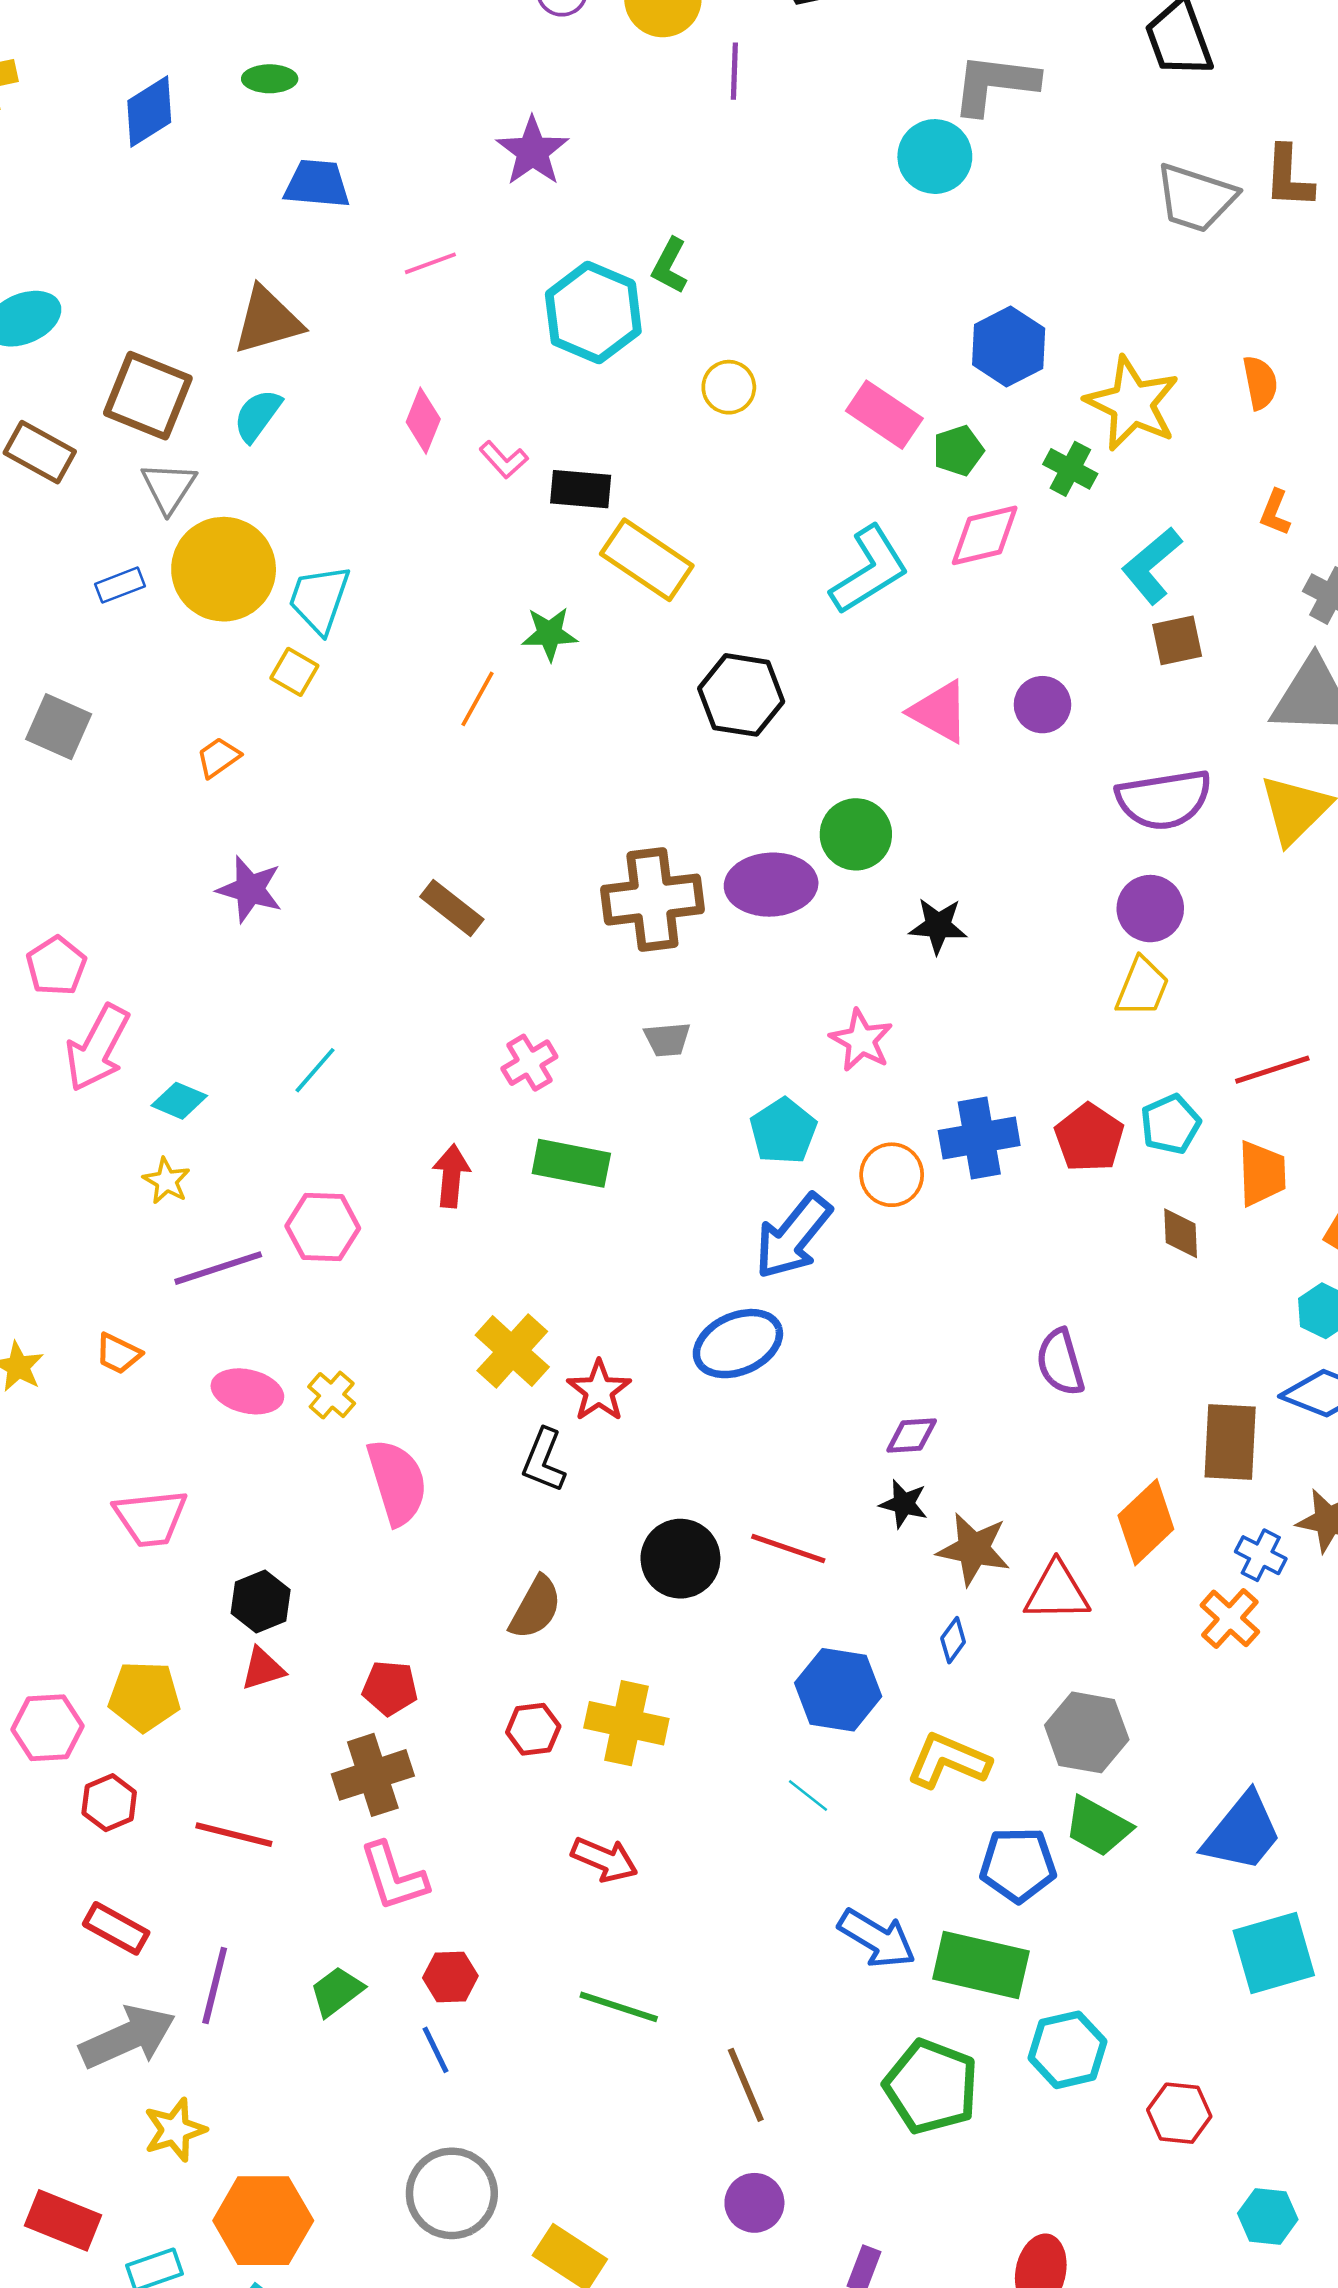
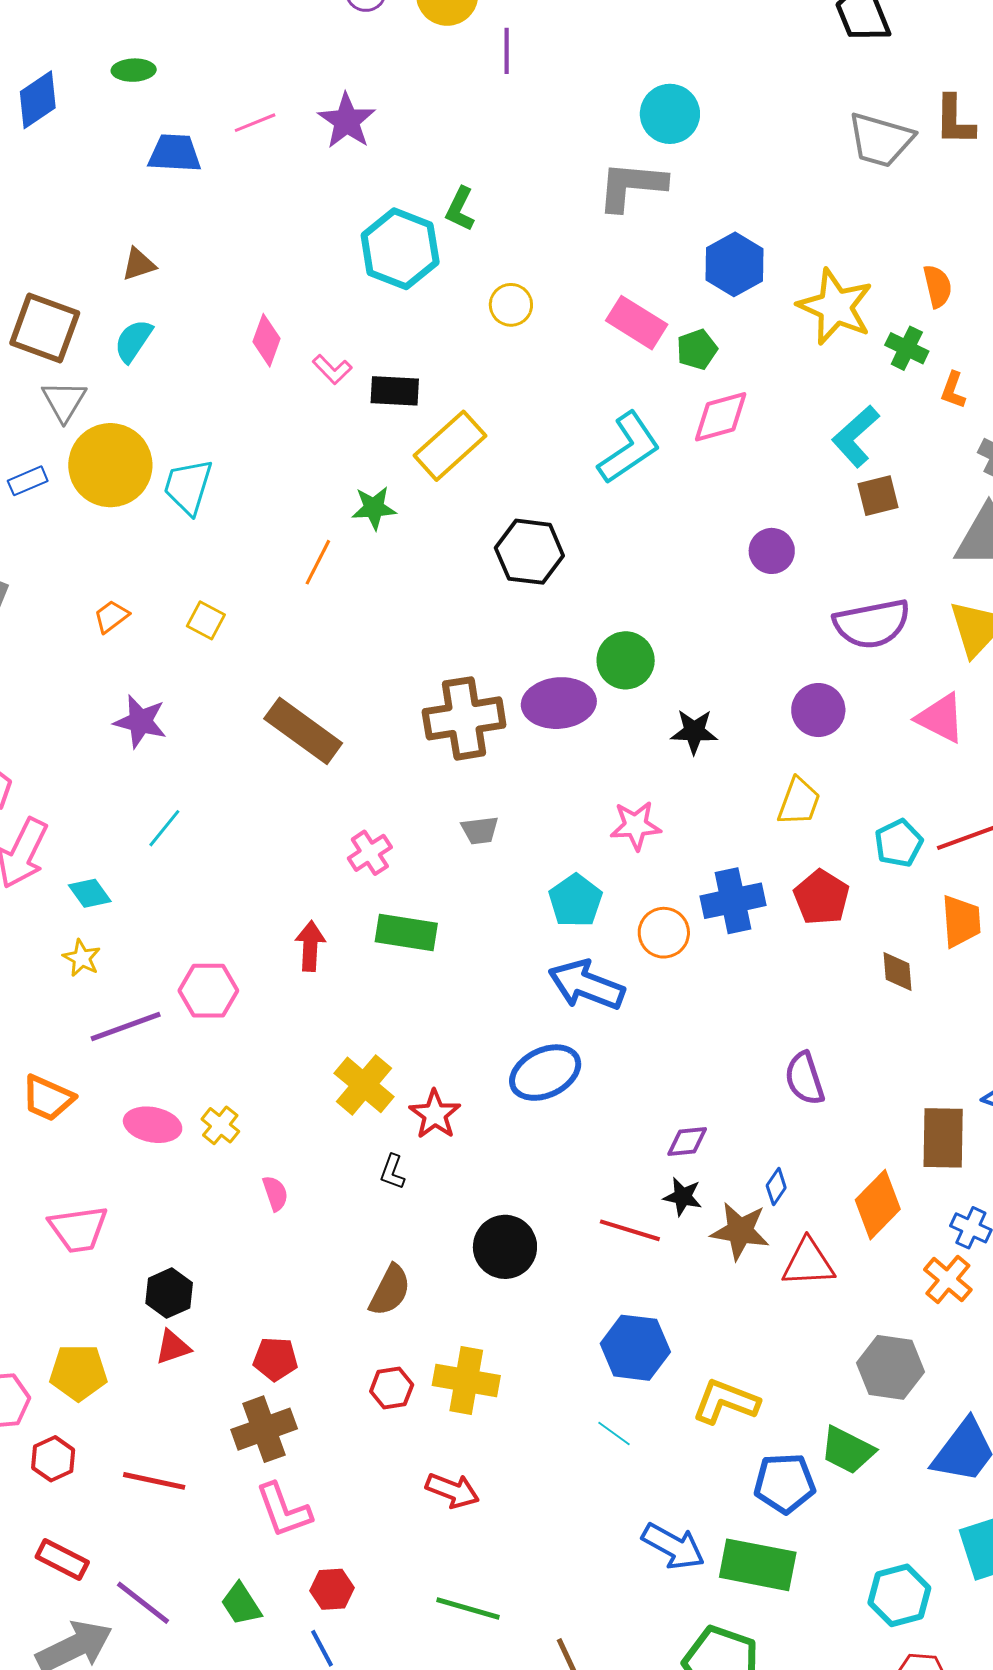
gray L-shape: (995, 84) -> (632, 186), moved
pink line: (430, 263) -> (255, 123), moved
brown triangle: (268, 321) -> (139, 264), size x0.6
green cross: (1070, 469) -> (907, 348), moved
yellow rectangle: (647, 560) -> (450, 446), turned -74
yellow square: (294, 672) -> (206, 620), moved
pink triangle: (939, 712) -> (941, 718), moved
brown rectangle: (452, 908) -> (303, 731), size x1.5
purple circle: (1150, 909) -> (818, 710), moved
yellow trapezoid: (1142, 987) -> (799, 802), moved
pink star: (861, 1040) -> (636, 826), turned -30
cyan line: (315, 1070) -> (164, 828), moved
cyan diamond: (179, 1101) -> (90, 893), turned 33
cyan pentagon: (1170, 1124) -> (899, 843), moved
blue arrow: (793, 1236) -> (586, 985), turned 74
orange trapezoid: (118, 1354) -> (48, 1098), size x1.4
black L-shape: (544, 1460) -> (392, 1172), size x0.7
pink semicircle: (397, 1482) -> (275, 1193), size x0.5
red line: (788, 1549) -> (630, 1230), moved
blue diamond: (953, 1640) -> (776, 1187), moved
gray hexagon: (1087, 1732) -> (891, 1367), moved
purple line: (215, 1985) -> (143, 1603), turned -64
green trapezoid: (337, 1991) -> (241, 1604), turned -84
cyan hexagon: (1067, 2050) -> (899, 1595), moved

